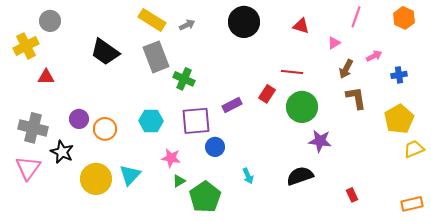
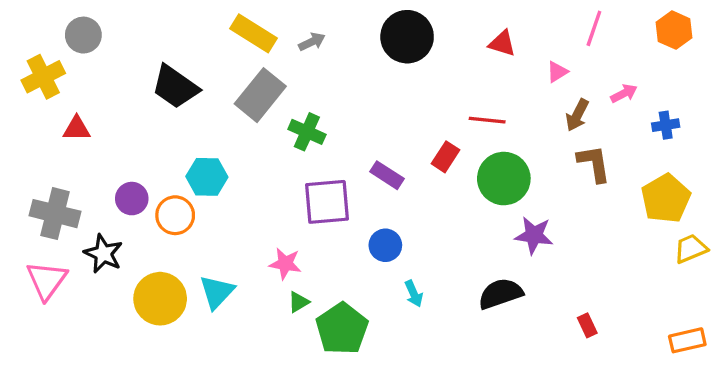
gray rectangle: (156, 57) -> (260, 95), turned 60
purple rectangle: (232, 105) -> (387, 175), turned 60
cyan hexagon: (151, 121) -> (207, 177), moved
blue circle: (215, 147) -> (385, 245), moved

